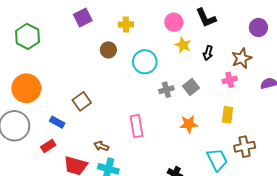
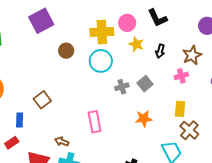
purple square: (83, 18) -> (41, 21), size x1.4
yellow cross: (126, 24) -> (102, 32), moved, size x1.6
blue rectangle: (57, 122) -> (20, 120), turned 64
brown cross: (245, 147) -> (189, 130), moved, turned -36

